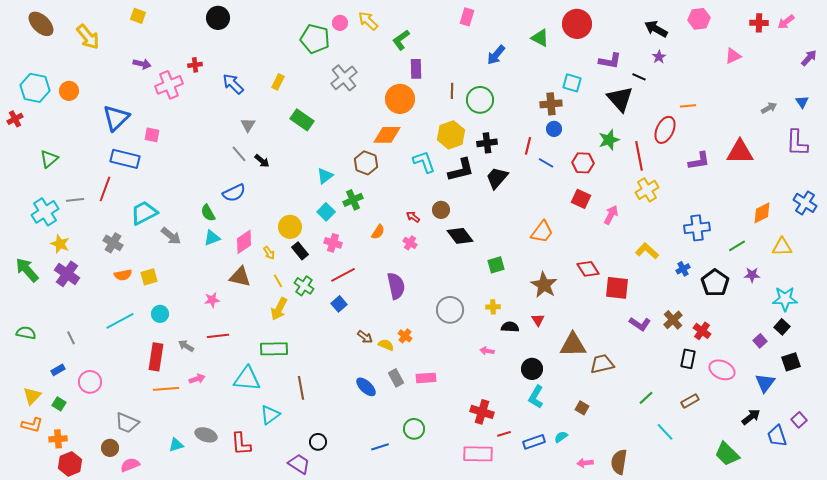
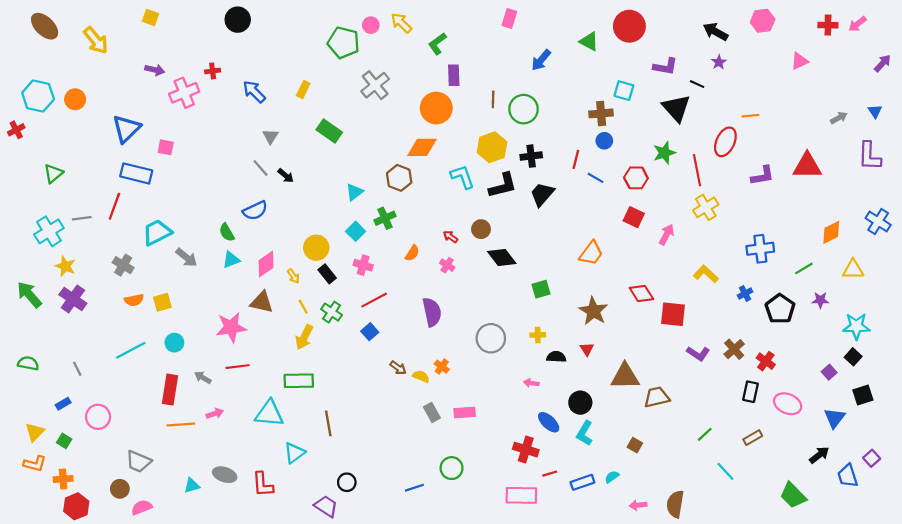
pink star: (212, 300) -> (231, 327), size x1.8
blue ellipse: (366, 387) -> (549, 422), moved

